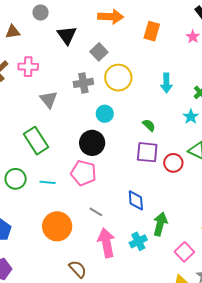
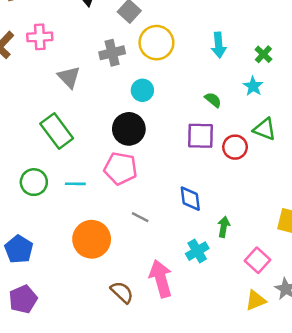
green semicircle: (149, 125) -> (213, 100), moved
green arrow: (160, 224) -> (224, 227), size x0.7
pink arrow: (106, 243) -> (161, 279), moved

